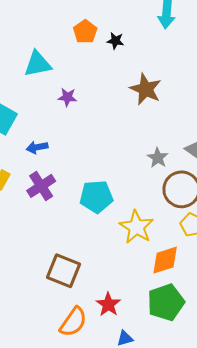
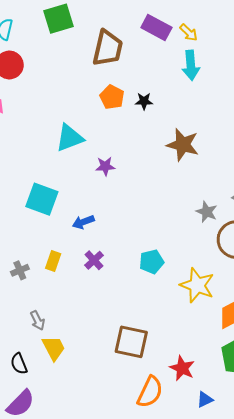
purple cross: (41, 186) -> (94, 260), size x0.7
cyan pentagon: (96, 197) -> (152, 262), size x0.7

